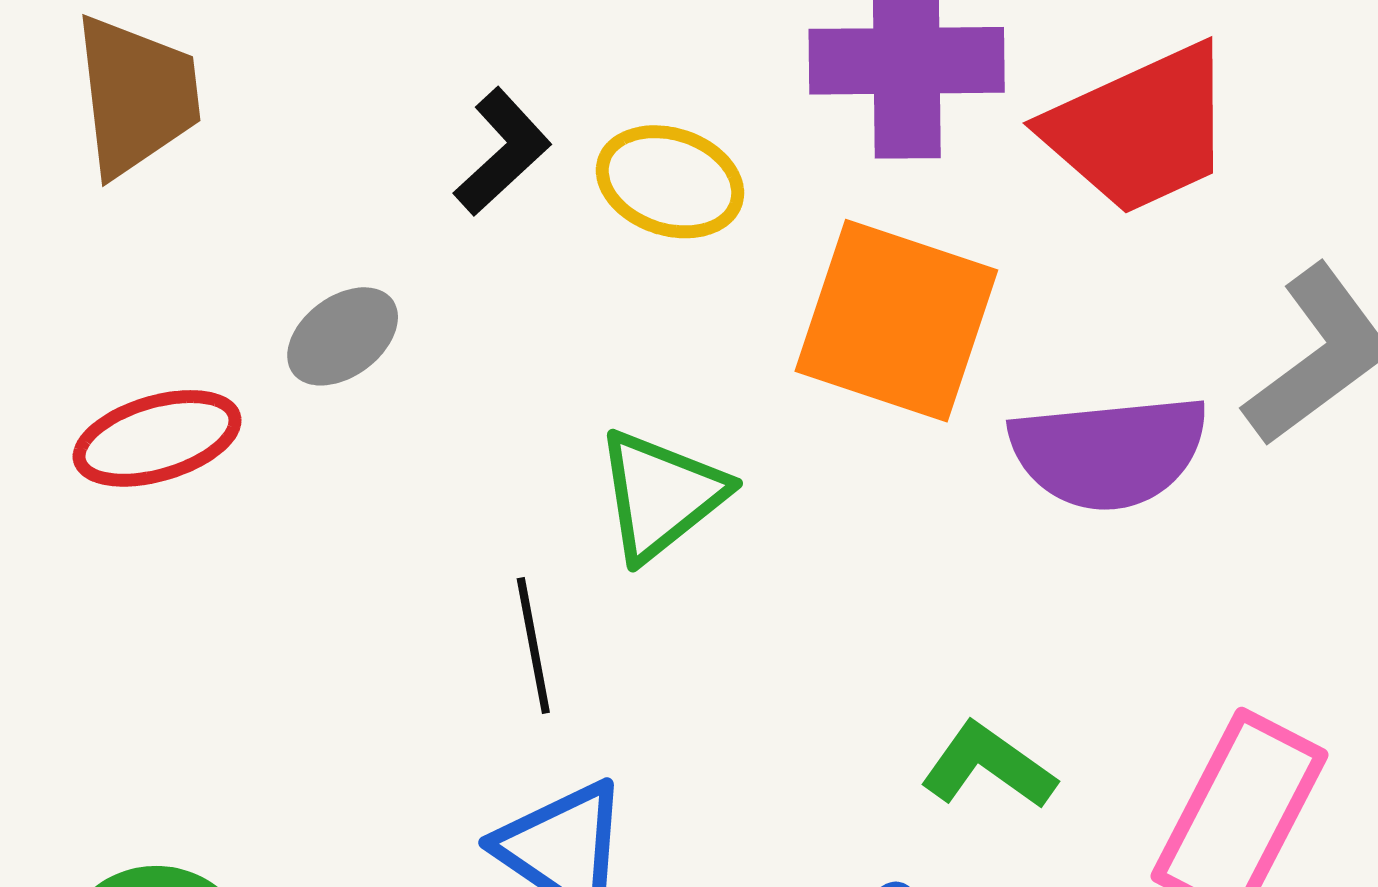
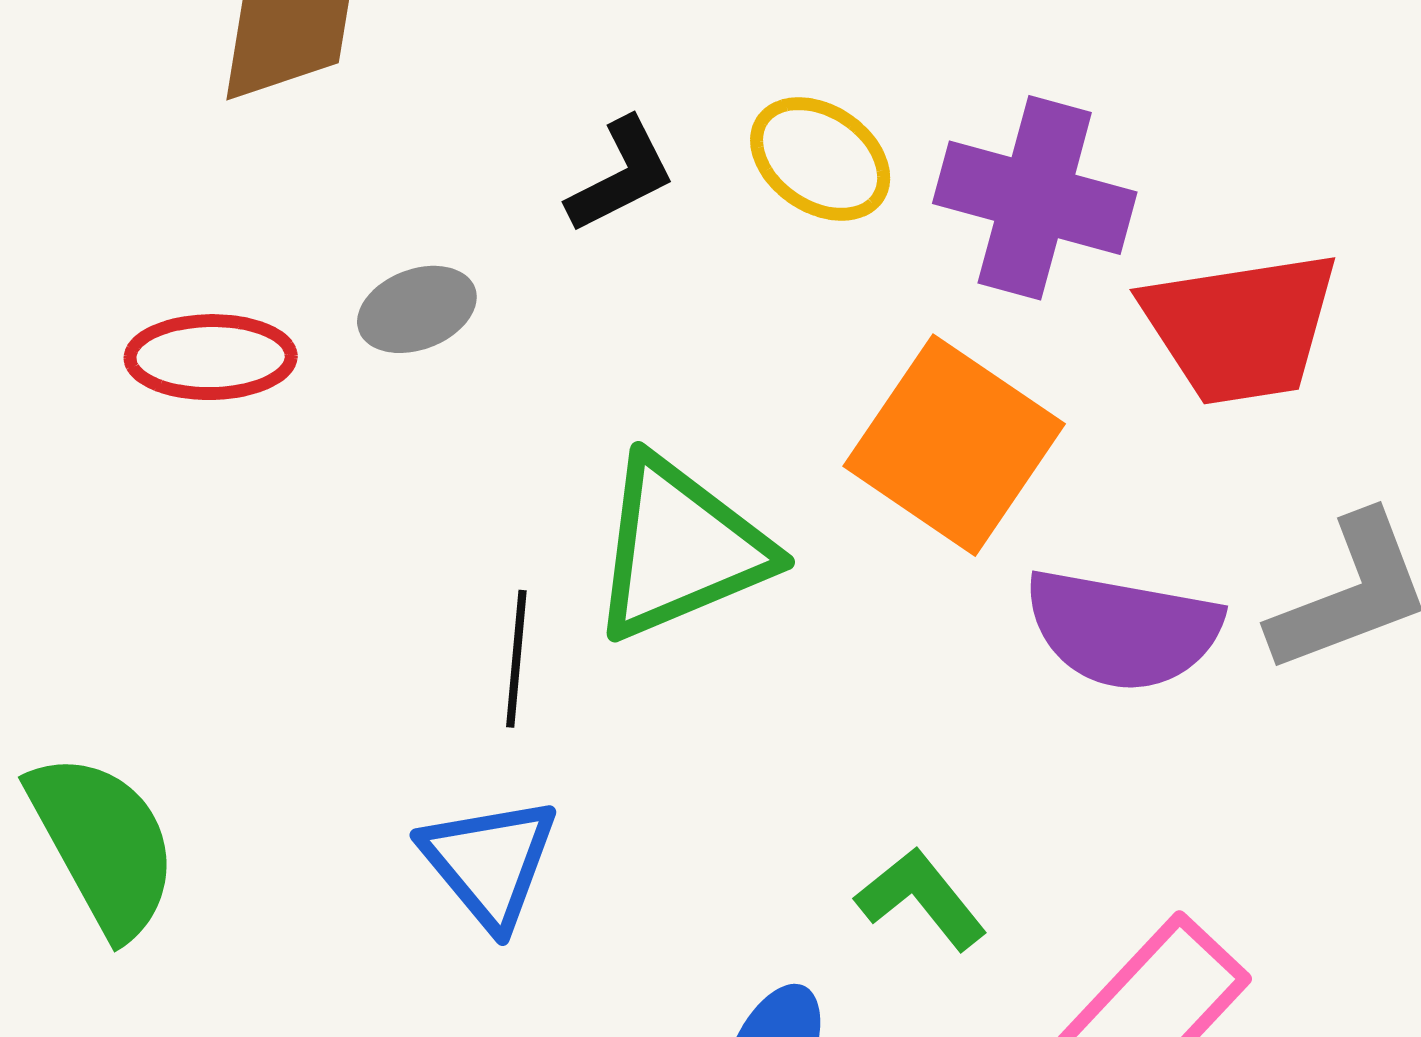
yellow ellipse: (670, 182) -> (820, 159), moved
green triangle: (661, 495) -> (680, 549), size x1.4

